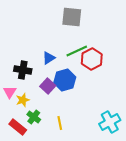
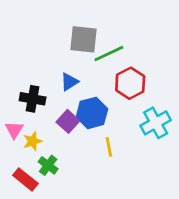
gray square: (72, 17) -> (83, 39), moved
green line: (77, 51) -> (109, 54), moved
cyan cross: (110, 122) -> (156, 123), moved
yellow line: (60, 123) -> (109, 147), moved

